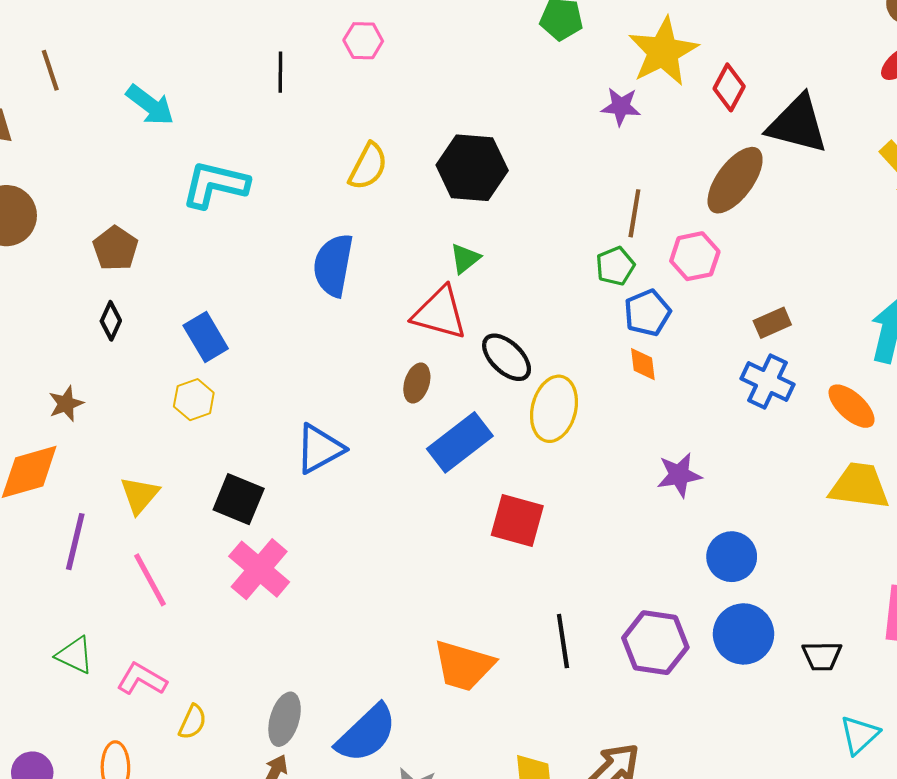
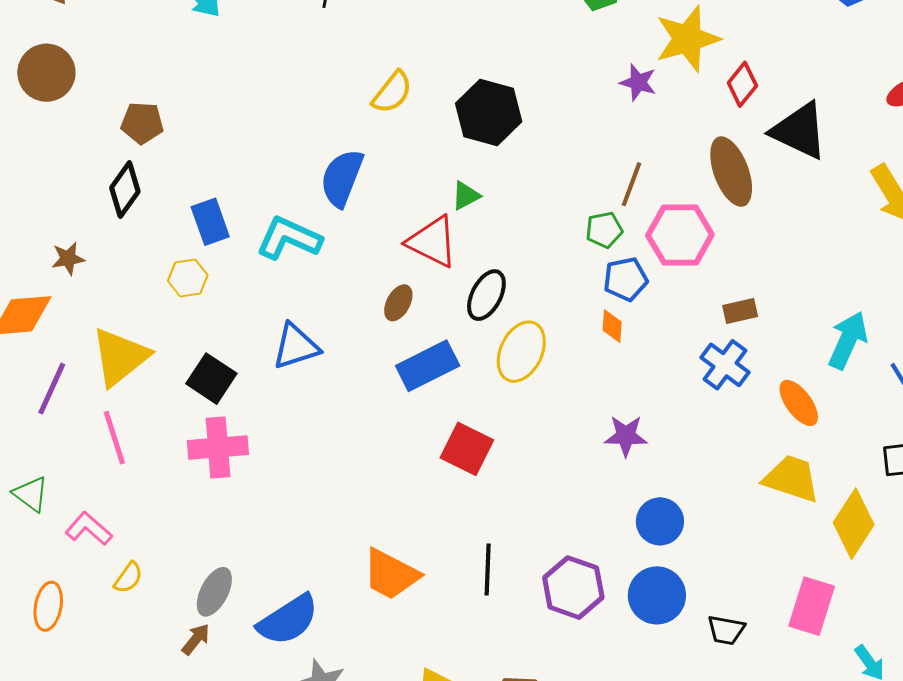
brown ellipse: (735, 180) -> (731, 172), turned -68
cyan L-shape: (215, 185) -> (289, 238), moved
brown pentagon: (115, 248) -> (142, 123), turned 30
pink hexagon: (695, 256) -> (680, 235), size x1.4
black diamond: (111, 321) -> (125, 190), size x1.5
black ellipse: (507, 357) -> (486, 295), turned 63
yellow triangle: (140, 495) -> (120, 357), size x1.6
pink cross: (259, 569) -> (218, 447), turned 34

